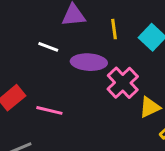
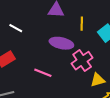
white line: (48, 47) -> (16, 28), moved
pink line: (49, 110) -> (43, 73), moved

